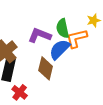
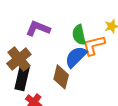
purple L-shape: (40, 35) -> (38, 28), moved

